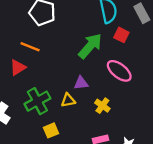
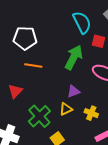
orange line: (30, 47) -> (33, 66), moved
yellow cross: (102, 106) -> (91, 113), moved

